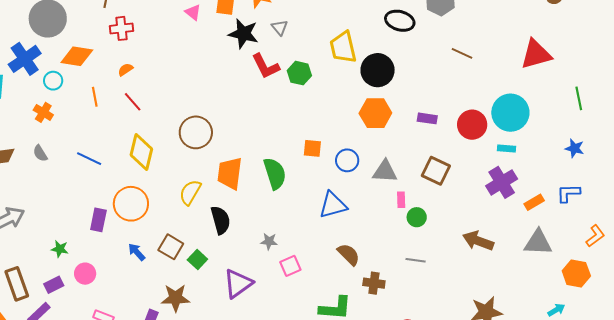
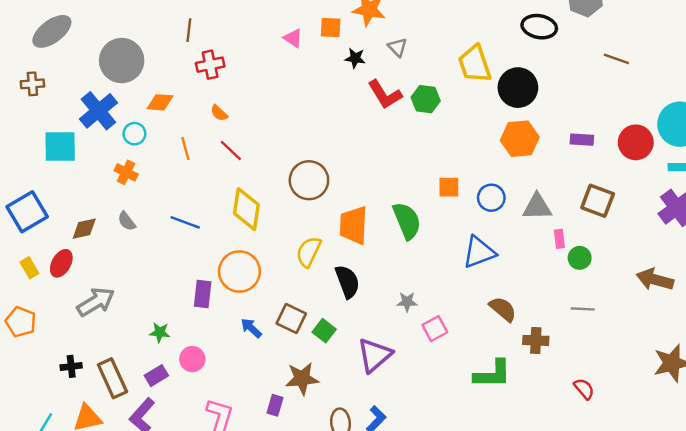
black star: (243, 34) -> (355, 58), size x0.6
orange diamond: (77, 56) -> (160, 102), size x0.7
orange semicircle: (125, 70) -> (219, 113), turned -98

